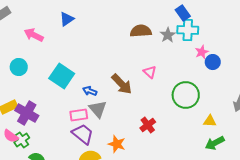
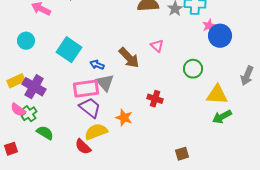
blue circle: (213, 62) -> (220, 36), size x1.5
green circle: (186, 95) -> (193, 69), size x0.7
pink rectangle: (79, 115) -> (86, 89), size x1.4
yellow triangle: (210, 121) -> (217, 95), size x1.6
red cross: (148, 125) -> (155, 99), turned -35

